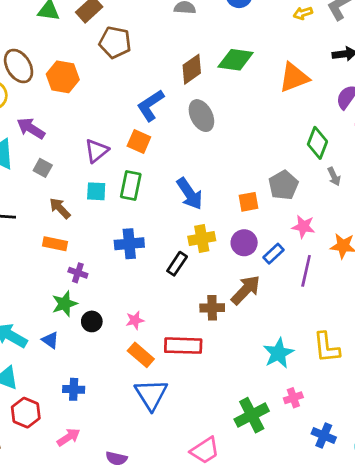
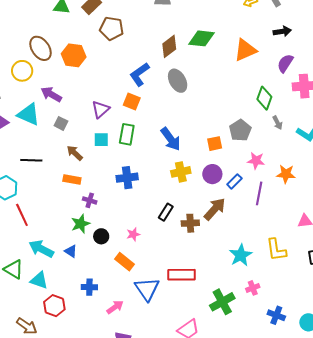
black rectangle: (177, 264) -> (166, 212), moved
red rectangle: (183, 346) -> (182, 275), moved
orange rectangle: (141, 355) -> (125, 262), moved
pink arrow: (69, 437) -> (115, 307), moved

